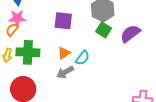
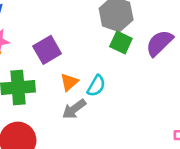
purple square: (63, 21) -> (47, 50), moved, turned -30

